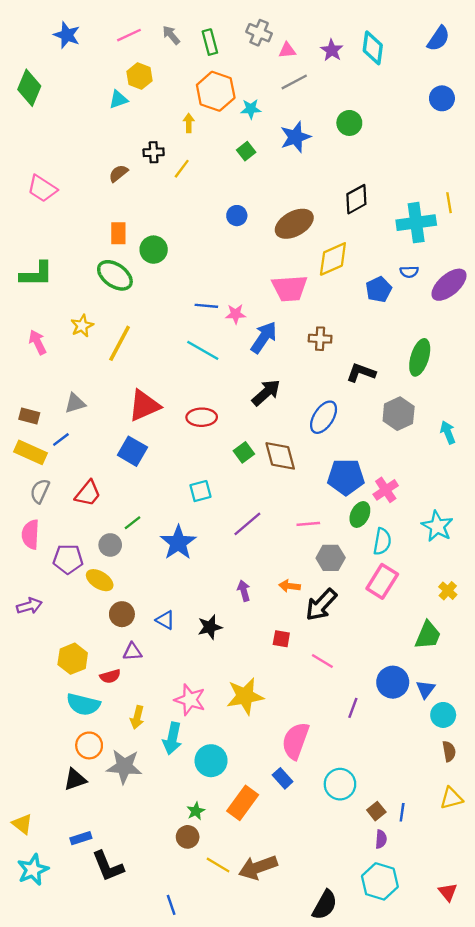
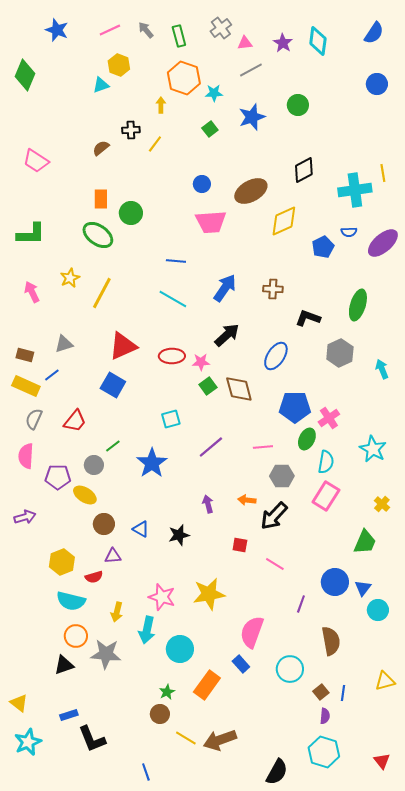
gray cross: (259, 33) -> (221, 28), turned 30
pink trapezoid: (290, 288) -> (211, 222), moved
pink star: (236, 314) -> (201, 362), moved
brown semicircle: (449, 751) -> (331, 641), moved, size x1.6

